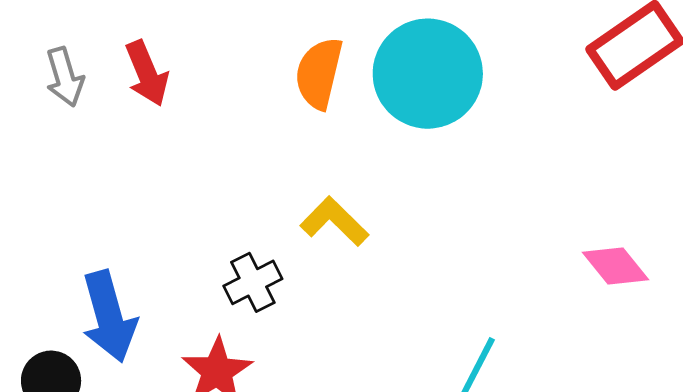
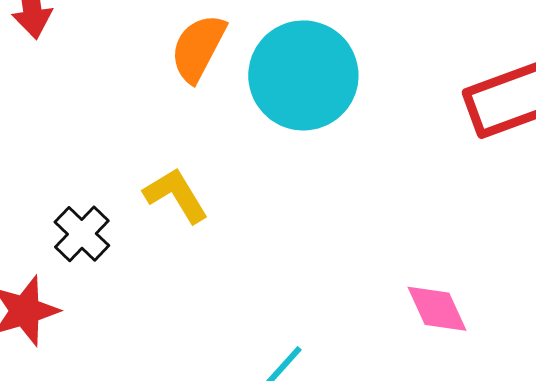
black cross: (253, 282) -> (82, 234), turned -34

